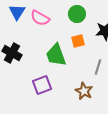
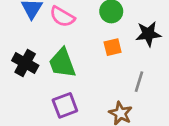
green trapezoid: (56, 55) -> (62, 63), moved

